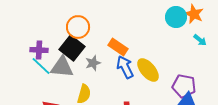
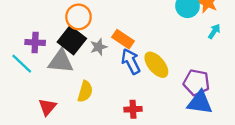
cyan arrow: (200, 40) -> (214, 31), turned -96
gray star: (93, 63) -> (99, 47), moved
cyan line: (41, 66) -> (22, 64), moved

